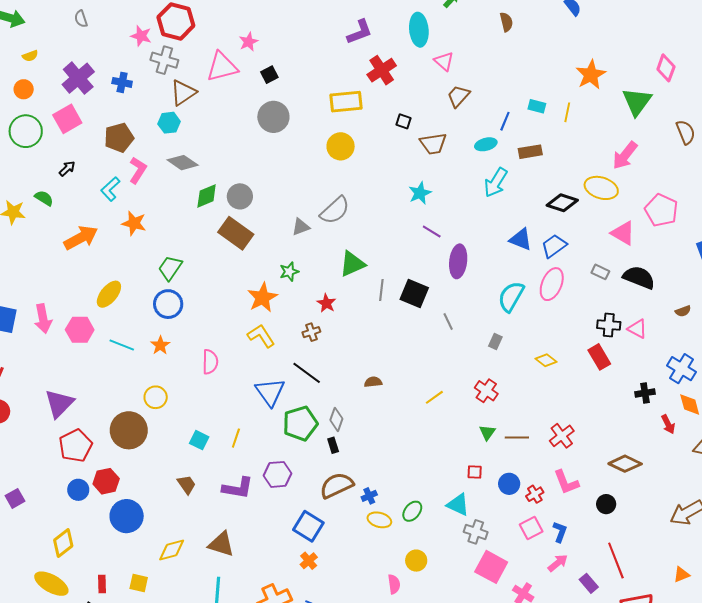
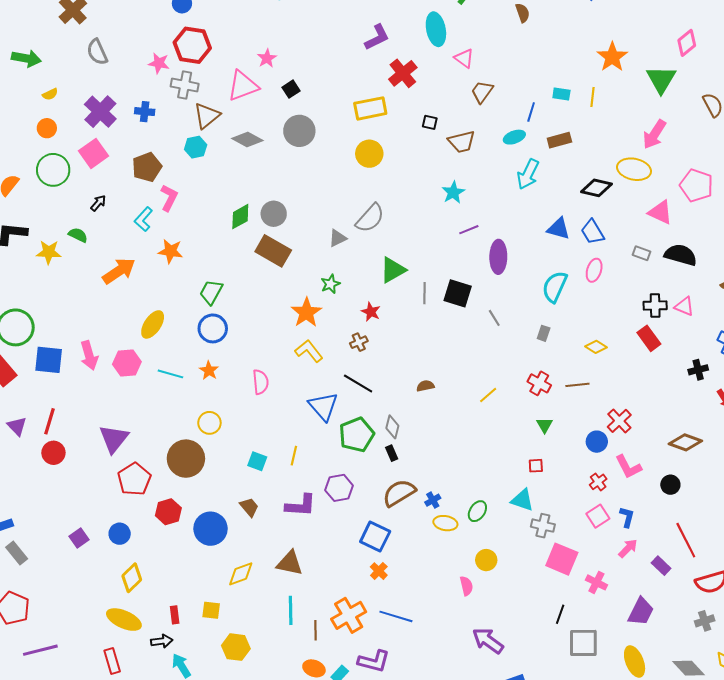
gray semicircle: (81, 19) -> (97, 52), size x1.5
pink diamond: (666, 68) -> (687, 43), turned 36
gray diamond: (183, 163) -> (247, 140), moved
purple line: (432, 232) -> (469, 230), turned -48
blue trapezoid: (554, 246) -> (593, 232), turned -80
pink ellipse: (552, 284) -> (594, 270), size x0.7
brown line: (517, 437) -> (577, 385), moved
blue circle: (509, 484) -> (597, 442), moved
blue circle: (78, 490) -> (120, 534), moved
blue circle: (127, 516) -> (210, 529), moved

